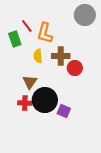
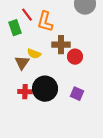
yellow semicircle: (38, 56) -> (34, 54), moved, turned -64
brown triangle: (30, 82) -> (22, 63), moved
purple square: (64, 111) -> (77, 94), moved

